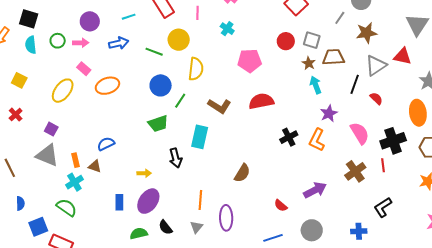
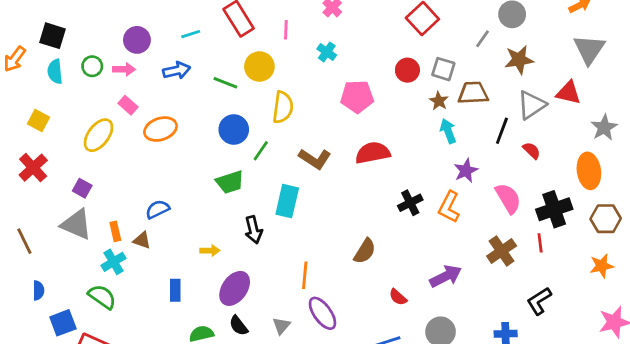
red cross: (16, 115) -> (33, 168), size x1.5
brown semicircle: (242, 173) -> (365, 251), moved
orange line: (200, 200) -> (305, 275), moved
purple ellipse: (148, 201) -> (235, 288), moved
purple ellipse: (226, 218) -> (322, 313), turned -35

